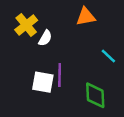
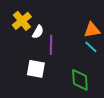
orange triangle: (86, 17) -> (92, 30), moved
purple line: (60, 75) -> (51, 45), moved

